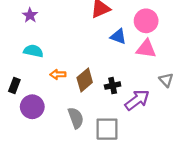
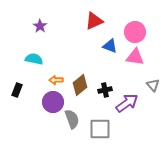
purple star: (30, 15) -> (40, 26), moved
purple circle: (32, 107) -> (53, 102), moved

